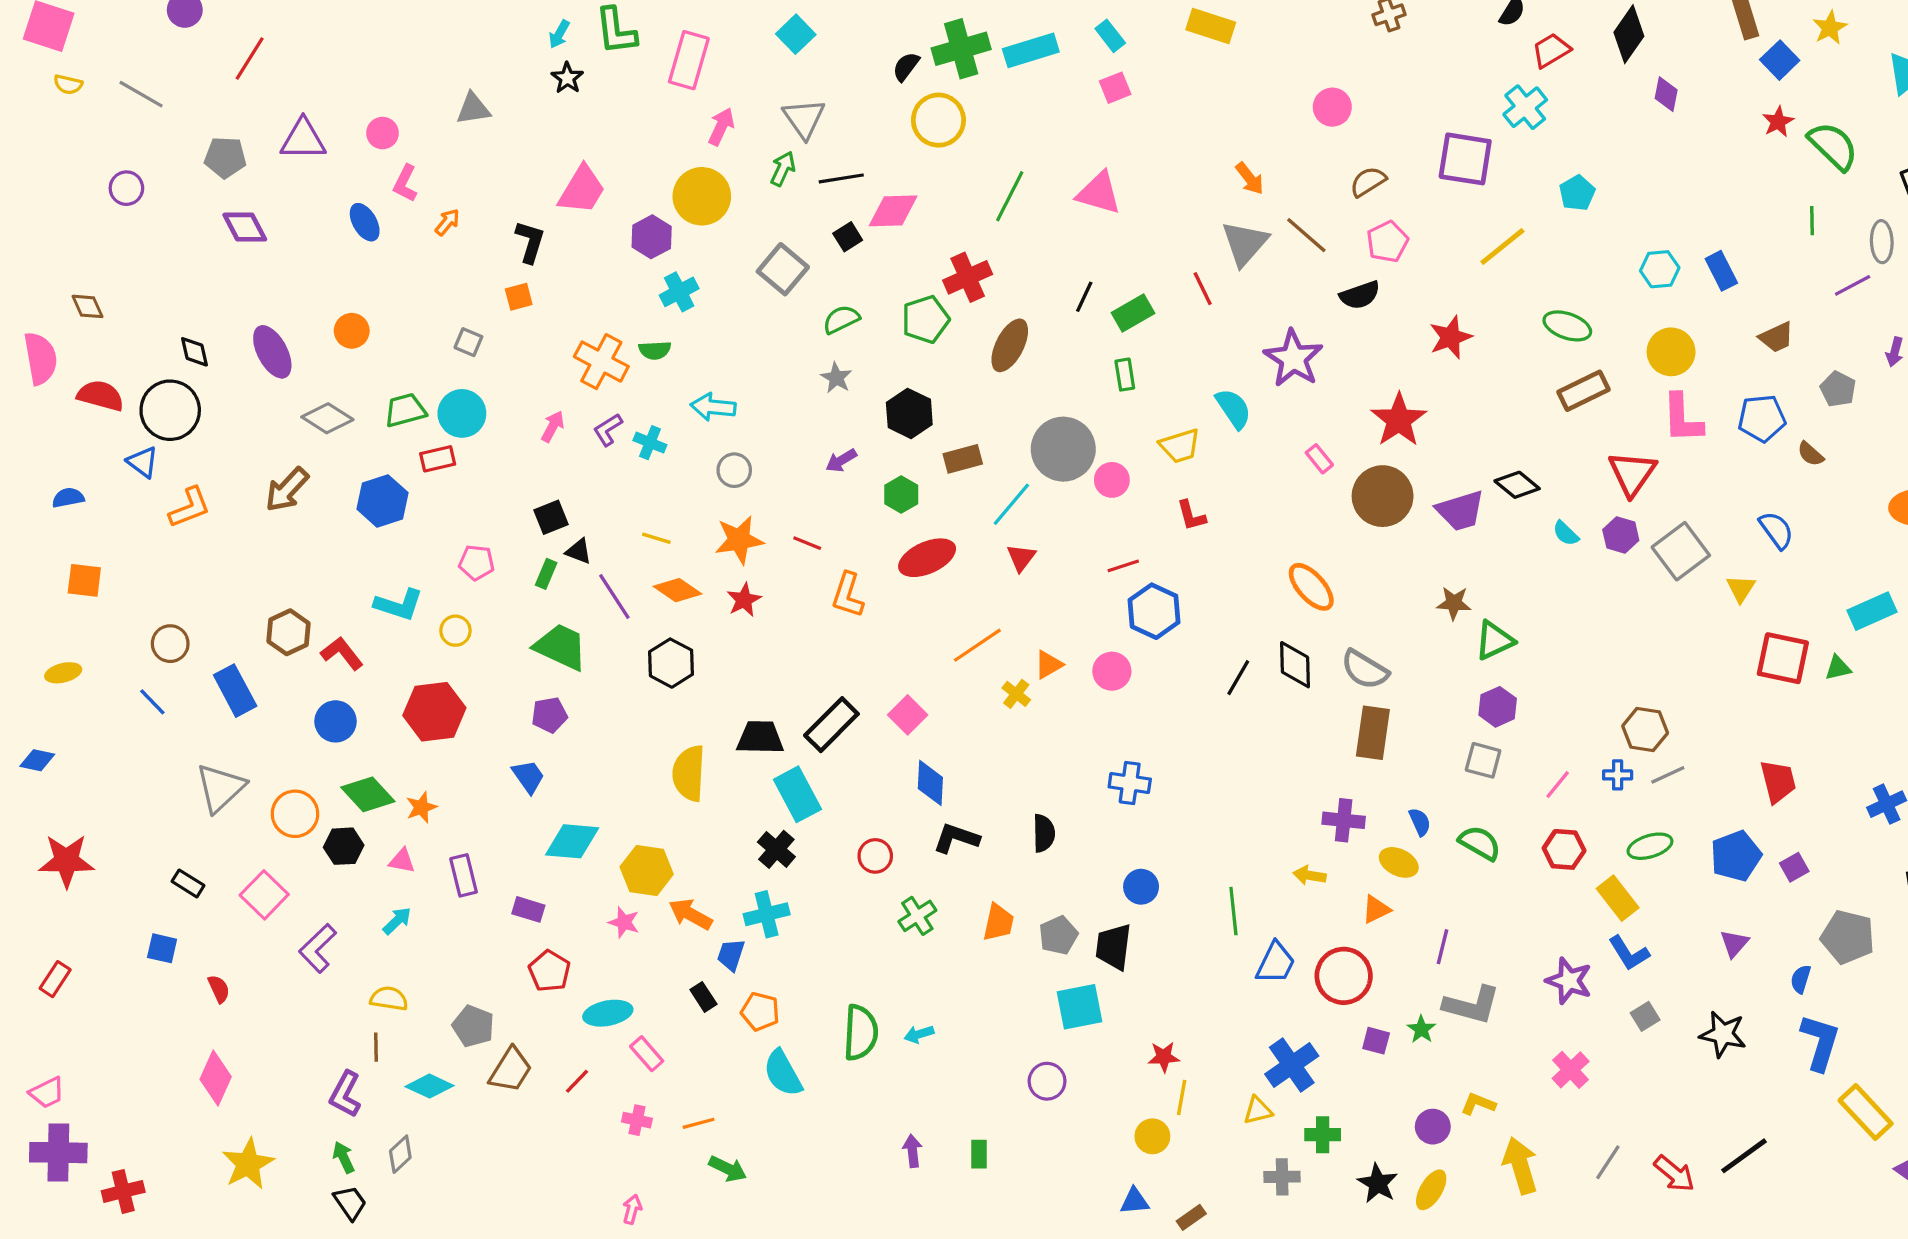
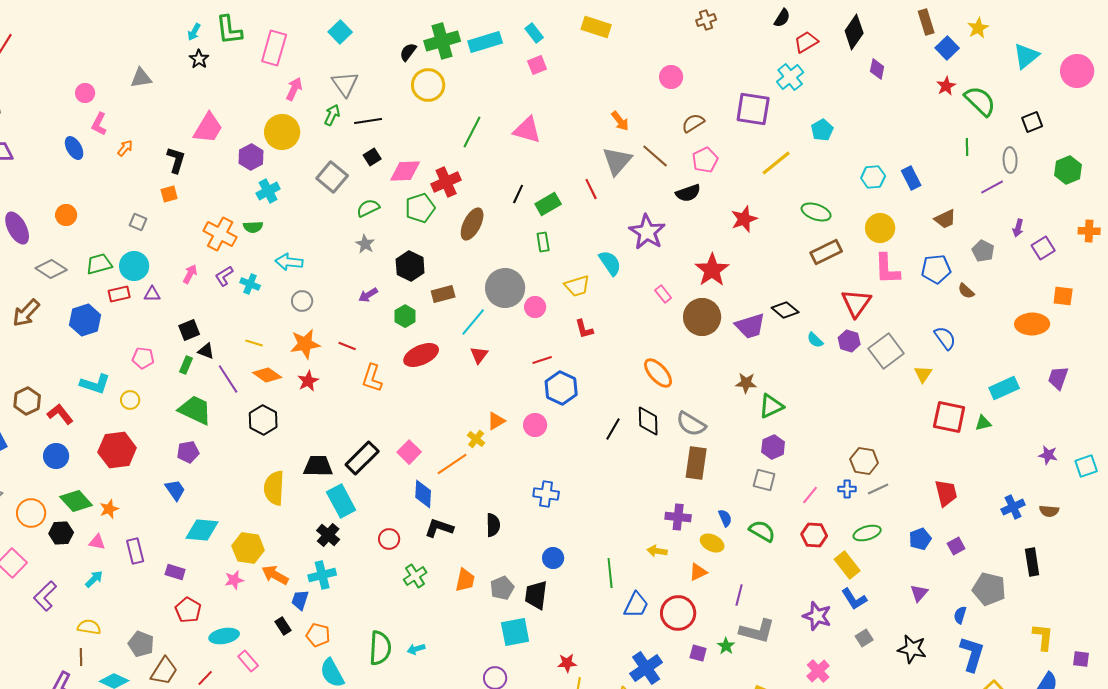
purple triangle: (303, 140) -> (152, 294), moved, size x0.6
pink diamond: (893, 211) -> (405, 171), moved
orange line: (977, 645) -> (452, 464), moved
blue pentagon: (1736, 856) -> (920, 539), size x0.7
pink star: (624, 922) -> (234, 580), turned -30

